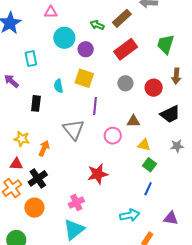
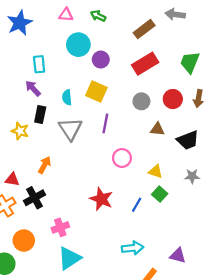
green arrow: (97, 25) -> (98, 16), moved
purple arrow: (11, 81) -> (33, 88), moved
red circle: (154, 88) -> (173, 99), moved
brown triangle: (133, 121) -> (157, 129), moved
gray triangle: (74, 130) -> (70, 129), moved
yellow star: (22, 139) -> (20, 131), moved
red star: (98, 174) -> (101, 199), turned 30
blue line: (148, 189) -> (137, 205), moved
pink cross: (76, 203) -> (60, 227), moved
orange circle: (34, 208) -> (24, 241), moved

